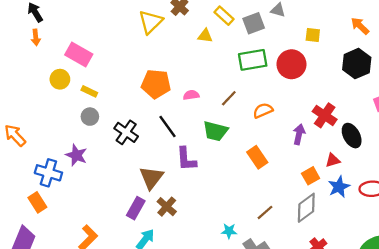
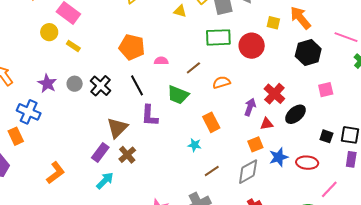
orange arrow: (360, 26) -> (300, 18), moved, size x1.4
gray circle: (90, 117) -> (75, 84), moved
black ellipse: (352, 136) -> (295, 114), turned 70
purple star: (76, 155) -> (47, 83), moved
red triangle: (333, 160) -> (267, 124), moved
cyan star: (229, 231) -> (195, 145), moved

